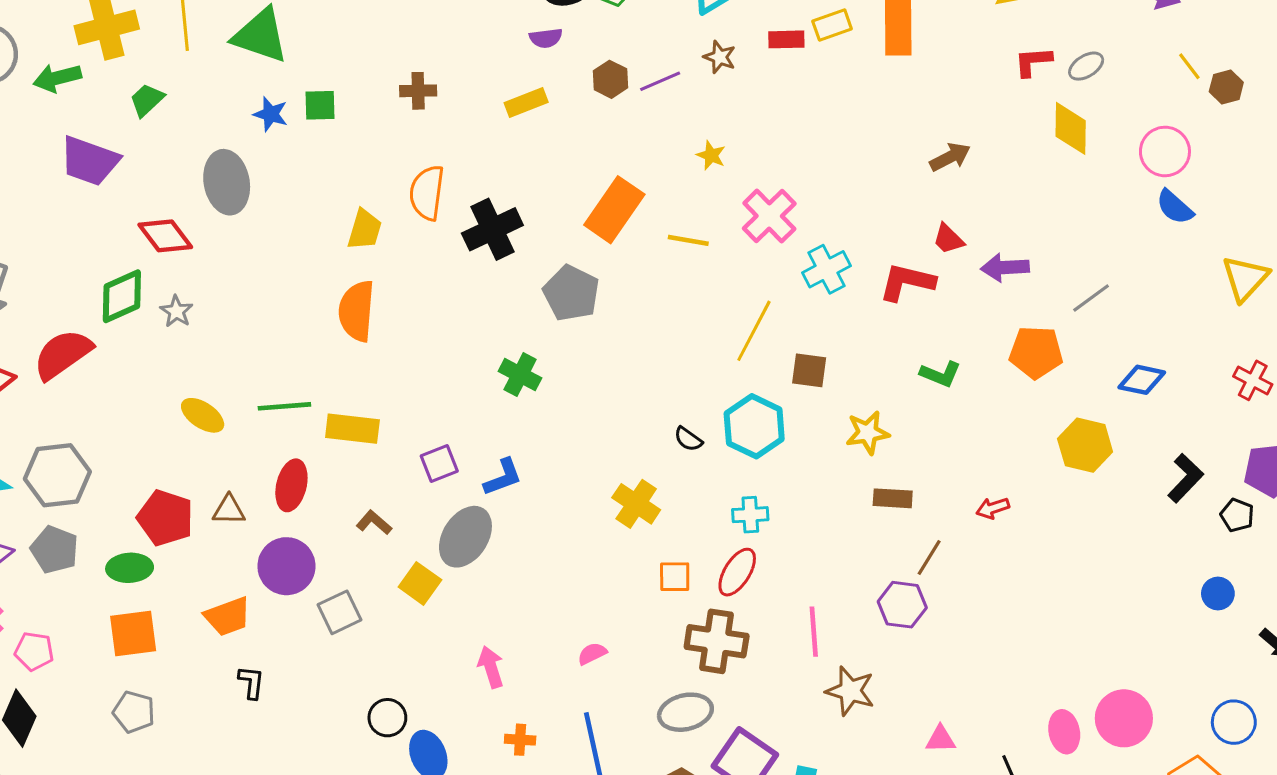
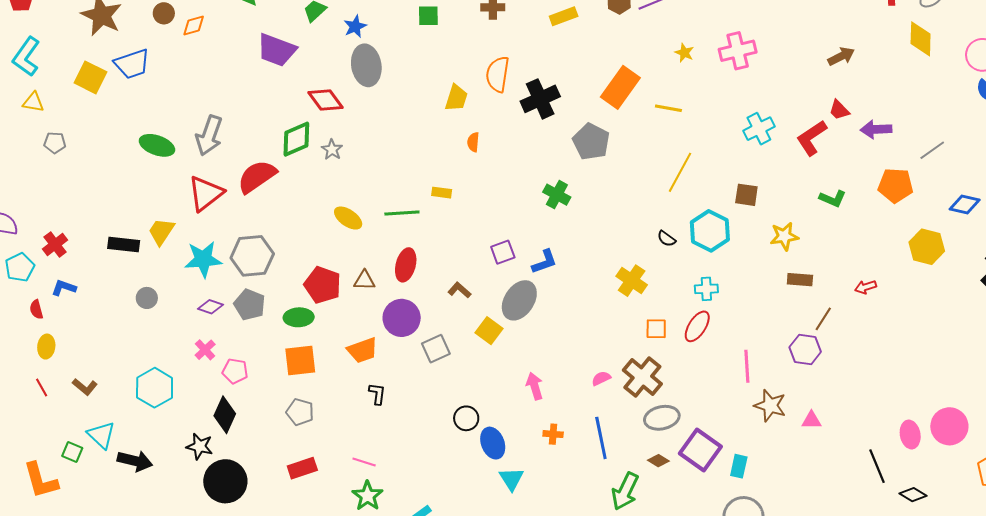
blue star: (271, 114) -> (355, 26), moved, turned 30
pink cross: (769, 216) -> (738, 51), moved, turned 30
red L-shape: (907, 282) -> (812, 138), turned -48
orange semicircle: (357, 311) -> (473, 142), moved, size x0.5
yellow line: (754, 331) -> (680, 172), moved
yellow rectangle: (352, 429) -> (442, 193), moved, size x0.6
brown cross: (717, 641) -> (642, 377), moved, turned 30
pink triangle: (941, 739) -> (811, 420), moved

